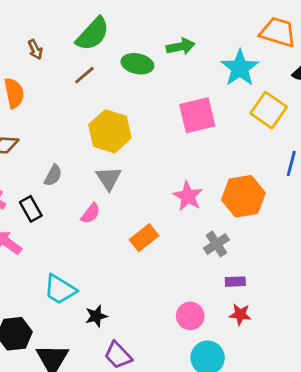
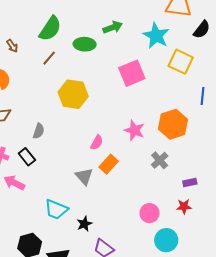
gray triangle: (109, 178) -> (84, 176), moved
pink semicircle: (91, 213) -> (97, 142), moved
purple rectangle: (235, 282) -> (190, 183), moved

